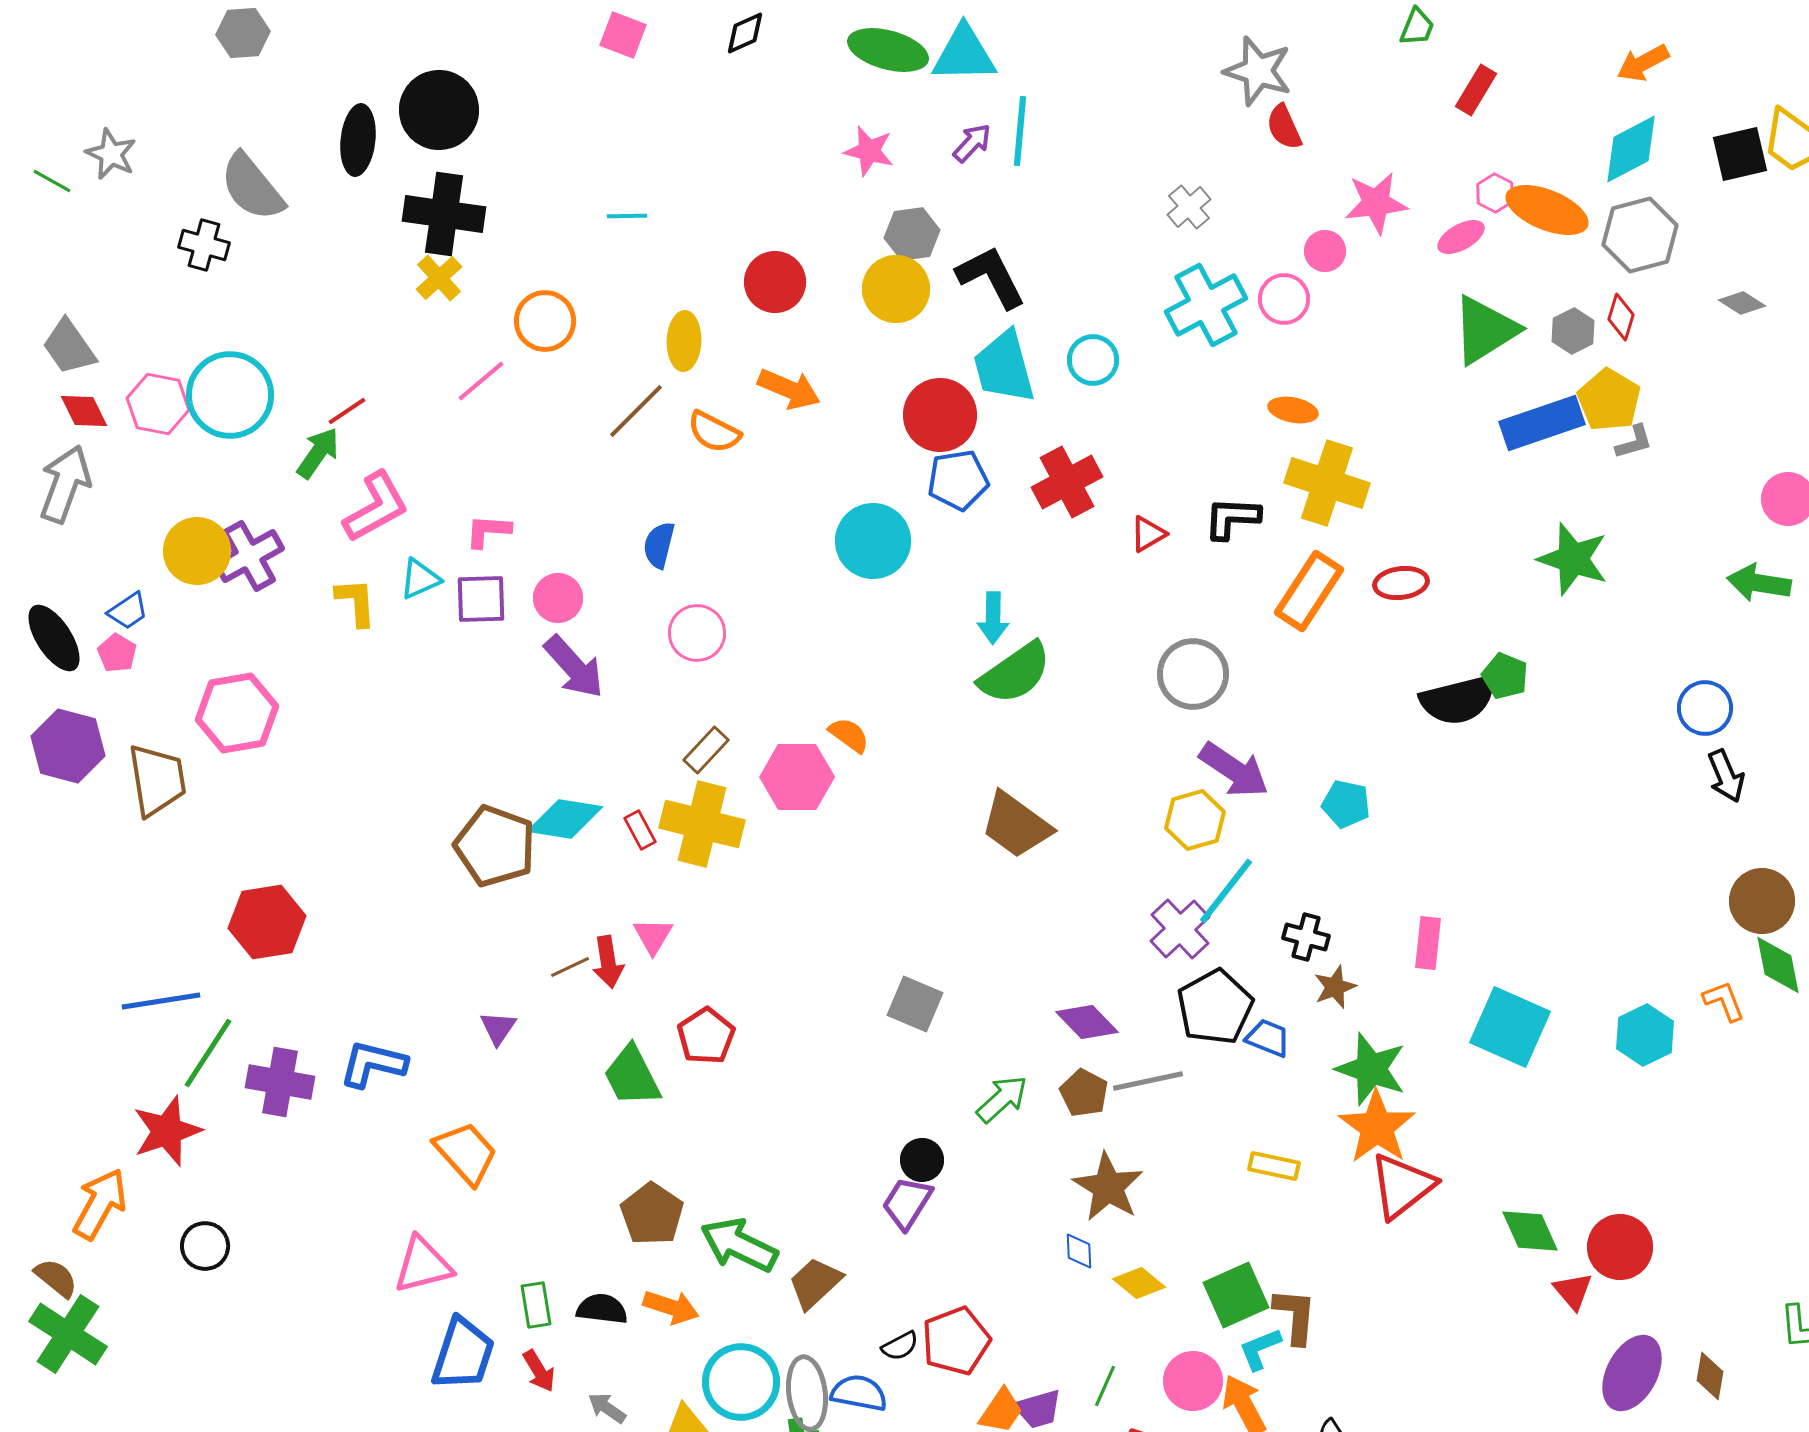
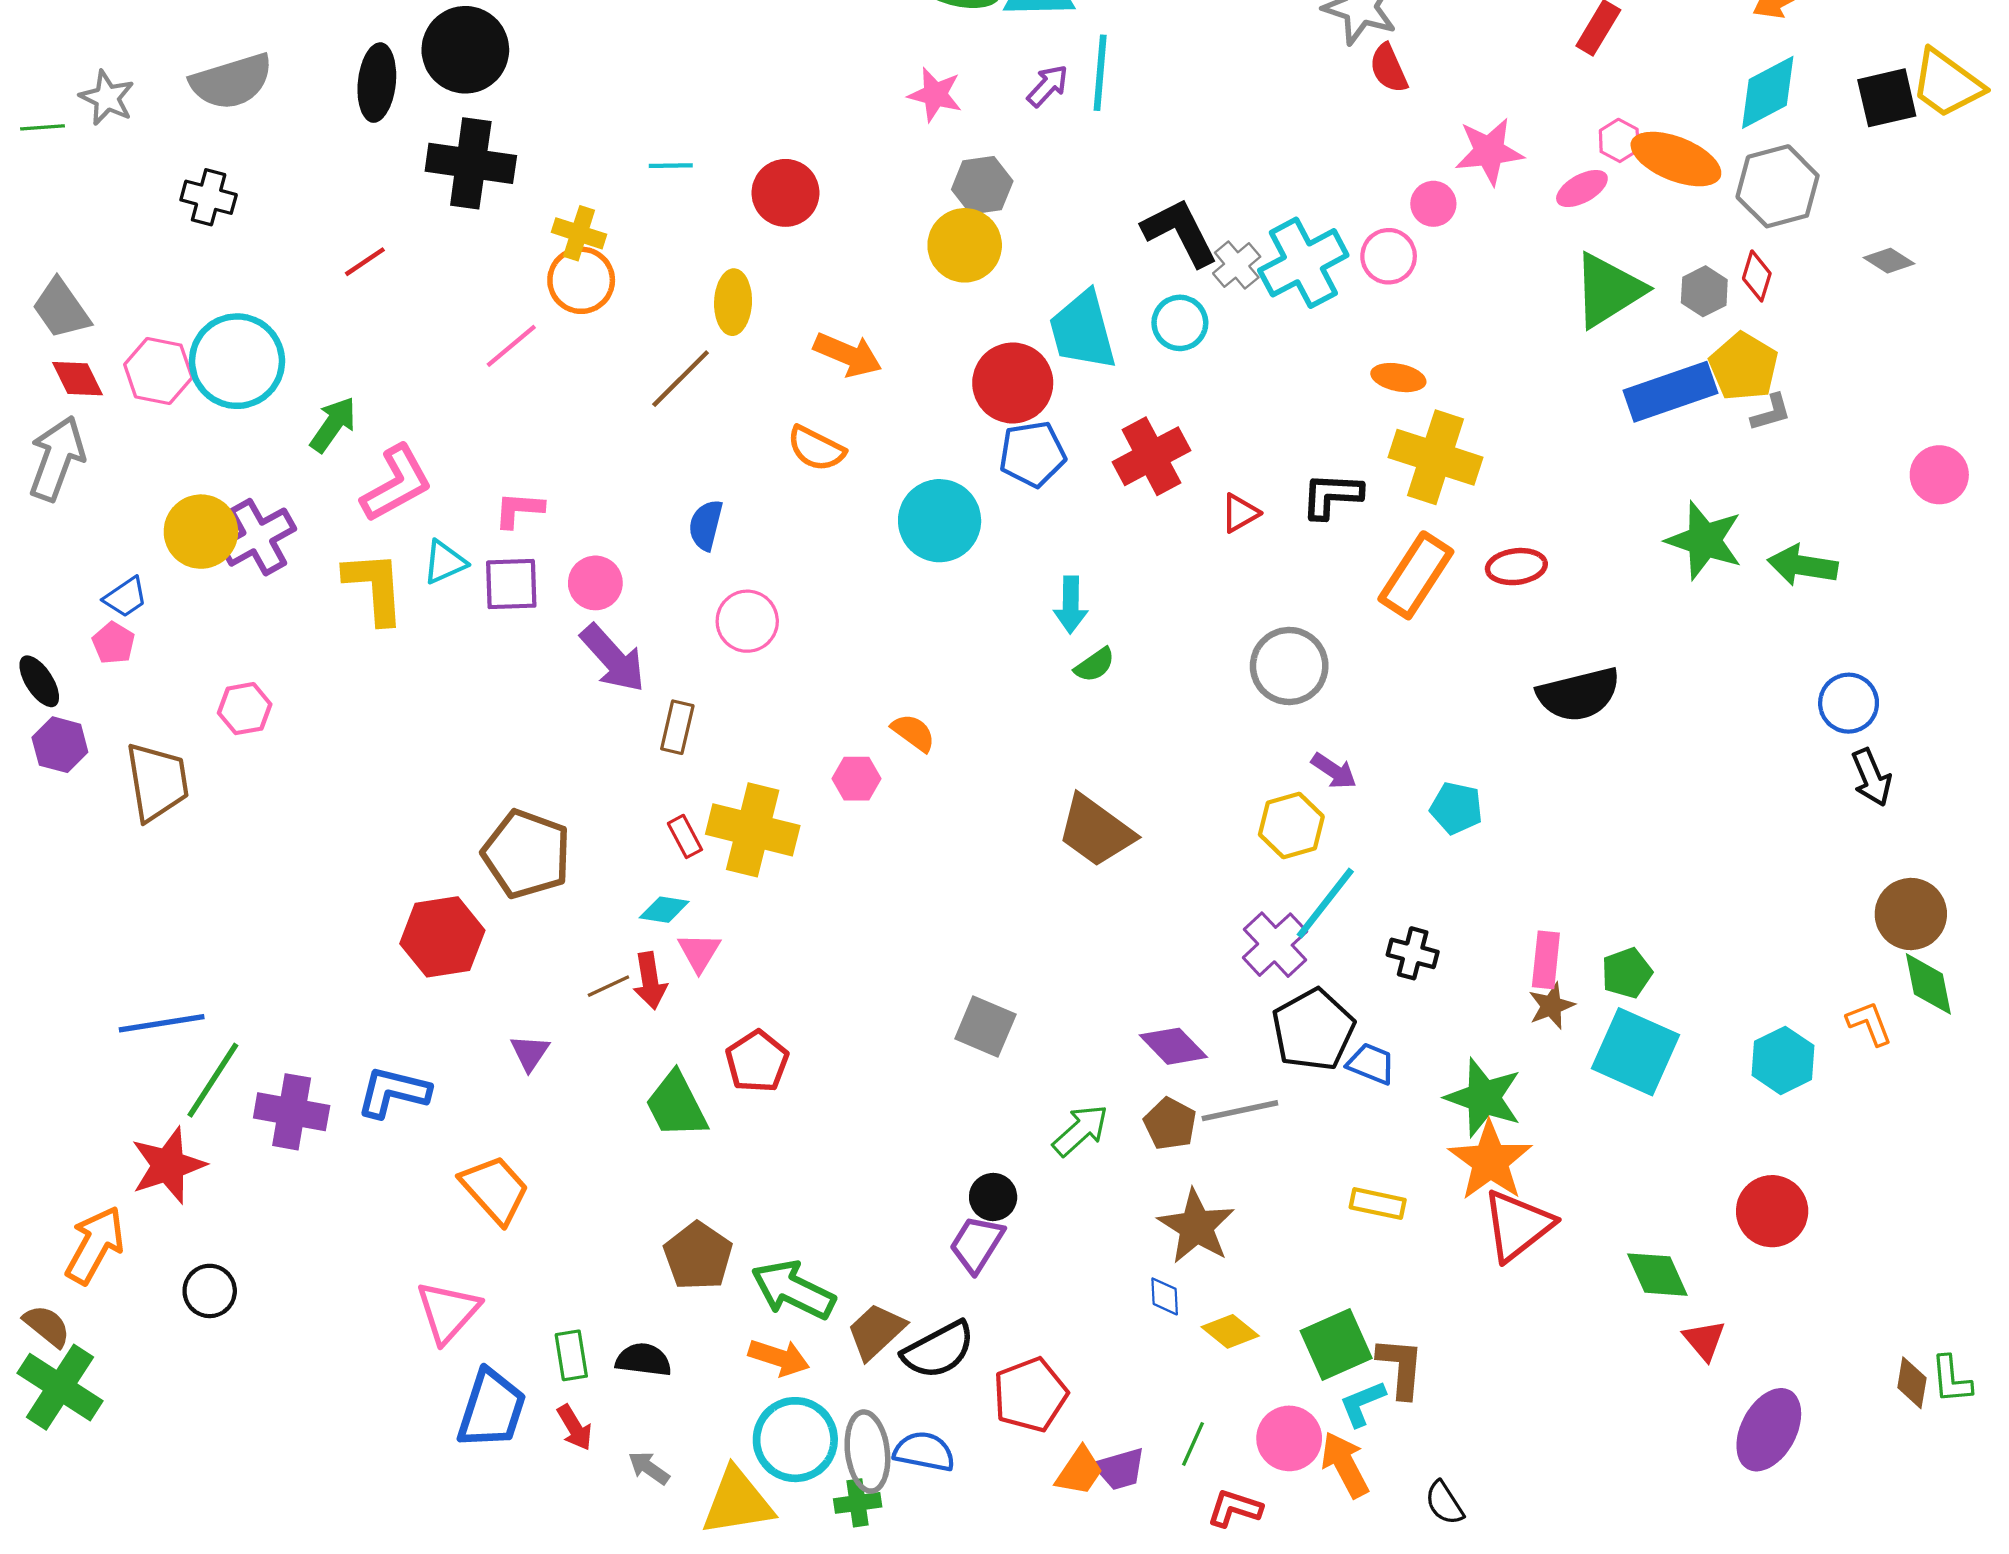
green line: (52, 181) -> (42, 127), turned -33
gray semicircle: (252, 187) -> (232, 81), moved, turned -68
gray cross: (1189, 207) -> (1237, 265), moved
black L-shape: (991, 277) -> (1180, 232), moved
yellow cross: (439, 278) -> (579, 233), moved, turned -30
red circle: (775, 282) -> (785, 193), moved
red line: (347, 411) -> (365, 262), moved
orange semicircle: (714, 432) -> (816, 449), moved
green arrow: (1759, 583) -> (1803, 565), moved
yellow L-shape: (356, 602) -> (375, 587), size x1.4
black ellipse: (54, 638) -> (39, 681), moved, size x0.7
green semicircle: (1015, 673) -> (1095, 665), size x0.5
green pentagon: (1505, 676) -> (1627, 973), moved, turned 30
pink hexagon: (237, 713) -> (245, 709), size x0.6
purple hexagon: (68, 746) -> (60, 745), size x0.7
brown rectangle: (706, 750) -> (677, 727), moved, turned -30
purple arrow: (1234, 770) -> (1334, 771), size x0.6
pink hexagon: (797, 777) -> (856, 779), size x0.6
cyan diamond: (565, 819) -> (664, 910), moved, size x0.6
red hexagon: (267, 922) -> (442, 937), moved
brown star: (1335, 987) -> (1551, 1006), moved
red circle: (1620, 1247) -> (1772, 1211), moved
pink triangle: (423, 1265) -> (448, 1312), turned -34
orange arrow: (671, 1307) -> (779, 1358), moved
black semicircle: (900, 1346) -> (938, 1350), moved, size x1.8
brown diamond: (1710, 1376) -> (1912, 1383), moved

